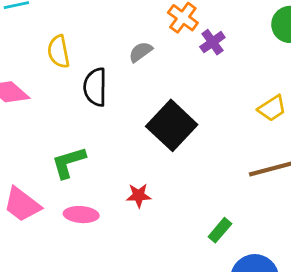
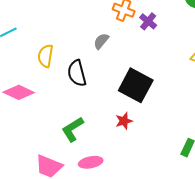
yellow semicircle: (59, 52) -> (46, 56), turned 35
red star: (139, 195) -> (124, 121), moved

